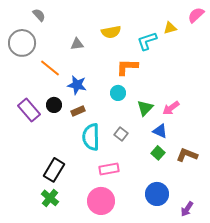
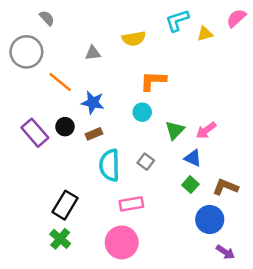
cyan L-shape: (147, 41) -> (177, 20), moved
blue circle: (157, 194) -> (210, 220), moved
purple arrow: (187, 209) -> (225, 252), turned -91

